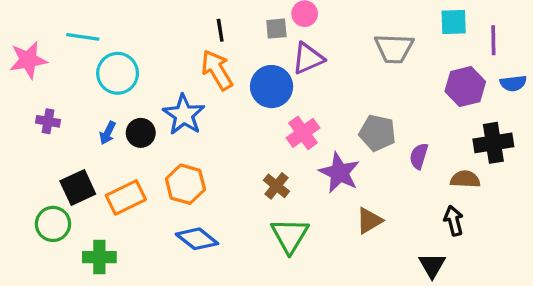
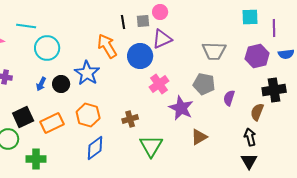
black line: (220, 30) -> (123, 22), moved
gray trapezoid: (394, 48) -> (214, 51), moved
brown semicircle: (465, 179) -> (257, 112), turned -72
brown cross: (276, 186) -> (130, 119), moved, turned 35
blue diamond: (197, 239) -> (95, 148), turned -75
black triangle: (432, 265) -> (249, 161), moved

